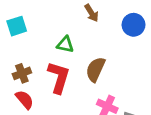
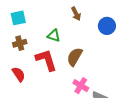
brown cross: (22, 73) -> (20, 43), moved
red L-shape: (59, 77) -> (46, 60), turned -40

